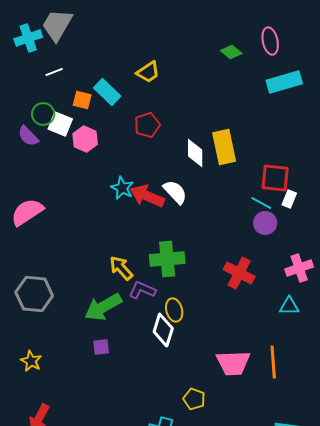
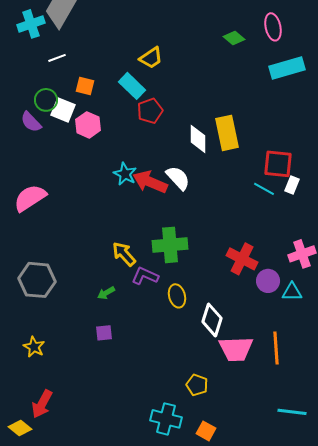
cyan rectangle: (107, 92) -> (132, 86), moved
purple circle: (265, 223) -> (268, 281), moved
green arrow: (103, 307) -> (106, 293), size x0.5
white diamond: (163, 330) -> (212, 320), moved

